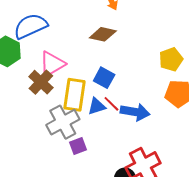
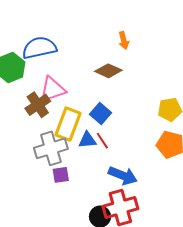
blue arrow: (135, 112) -> (123, 176), moved

